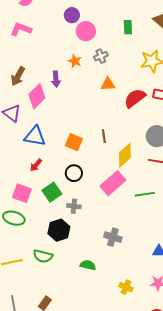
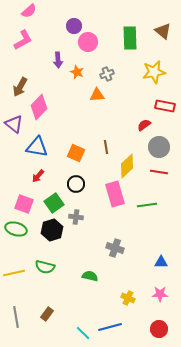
green rectangle: (128, 27) -> (130, 38), size x1.6
pink L-shape: (21, 29) -> (23, 40), turned 130
gray cross: (101, 56) -> (107, 74), moved
purple arrow: (56, 79) -> (58, 60), moved
orange triangle: (108, 84) -> (97, 95), moved
red semicircle: (135, 98) -> (144, 125), moved, size x0.6
pink rectangle: (113, 183) -> (115, 194), turned -65
black hexagon: (59, 230) -> (52, 230), moved

